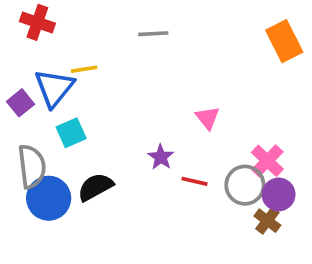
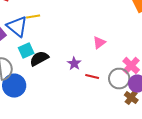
blue triangle: (54, 88) -> (17, 27), turned -30
pink triangle: (208, 118) -> (99, 43), turned 32
black semicircle: (95, 187) -> (39, 59), moved

